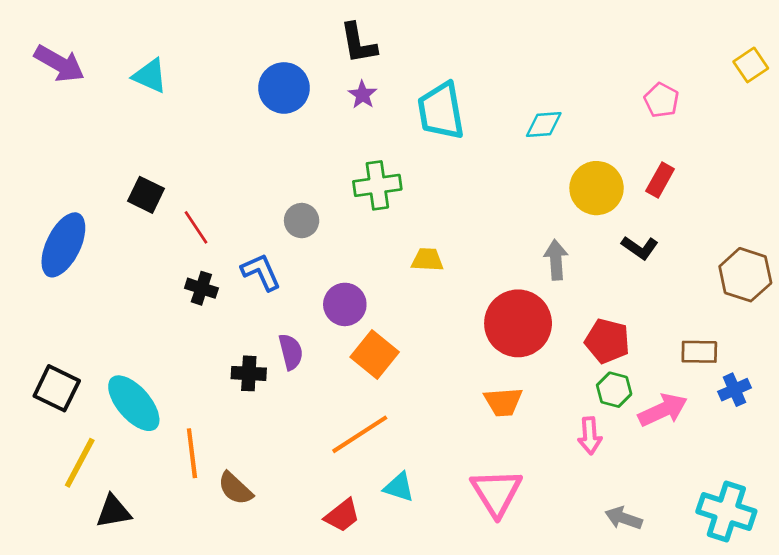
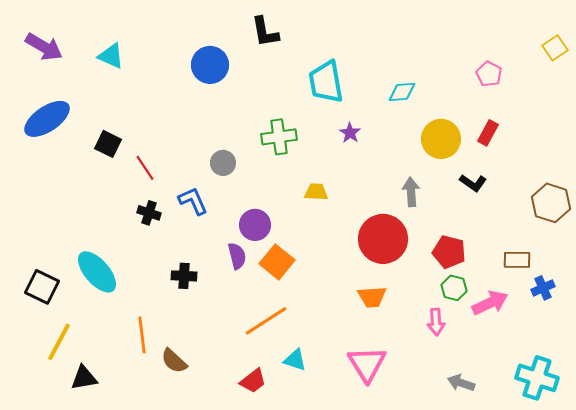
purple star: (362, 95) -> (350, 133), moved
blue ellipse: (63, 245) -> (47, 119), moved, turned 30
purple semicircle: (291, 352) -> (237, 256), moved
cyan ellipse: (134, 403) -> (97, 272), moved

